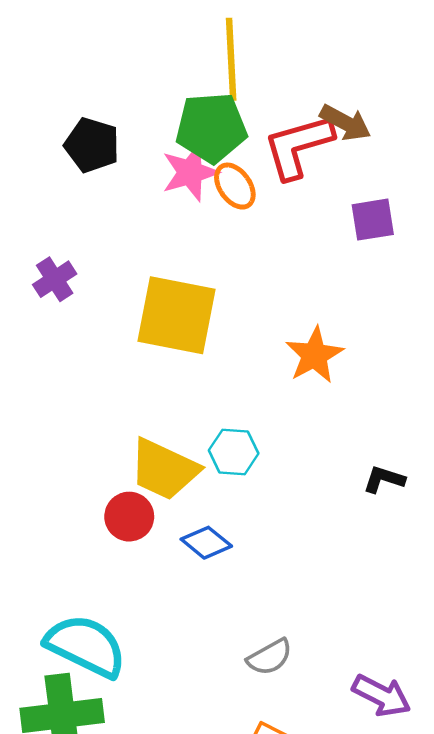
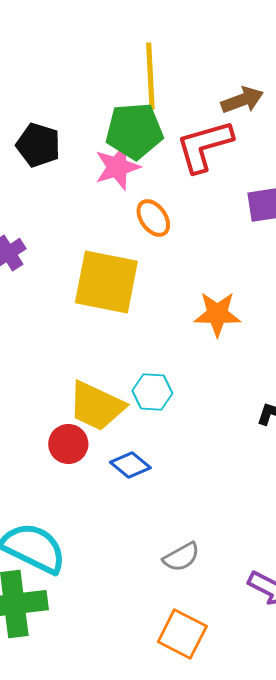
brown arrow: (345, 123) -> (242, 100), moved, turned -48
orange ellipse: (235, 186) -> (153, 218), moved
orange star: (314, 355) -> (217, 314), turned 30

